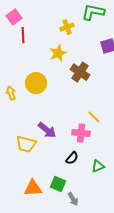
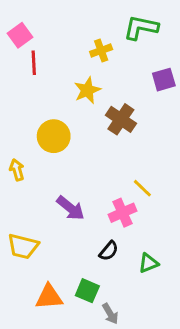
yellow arrow: (11, 93) -> (17, 170), moved
pink cross: (81, 133) -> (122, 213), turned -30
yellow trapezoid: (26, 144) -> (23, 246), moved

